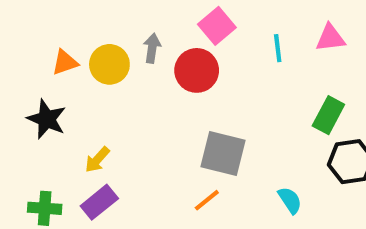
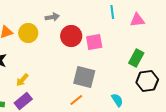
pink square: (217, 26) -> (94, 42), moved, turned 30
gray arrow: (152, 48) -> (52, 17), moved, turned 72
cyan line: (278, 48) -> (112, 12), moved

